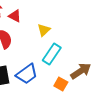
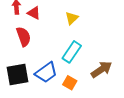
yellow triangle: (44, 30) -> (72, 18), moved
orange square: (61, 84) -> (70, 83), moved

